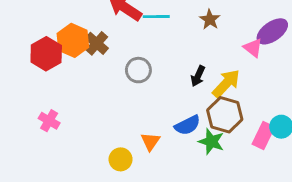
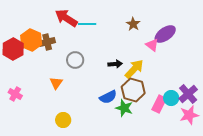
brown star: (210, 19) -> (133, 24), moved
brown cross: (97, 43) -> (47, 42), turned 35
black arrow: (198, 76) -> (115, 64), turned -120
orange triangle: (150, 142) -> (56, 83), moved

